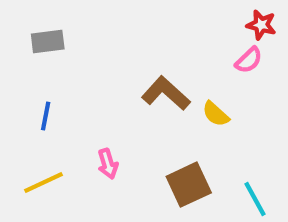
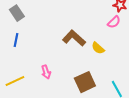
gray rectangle: (48, 41) -> (17, 13), turned 63
blue line: (46, 116) -> (16, 40), moved

